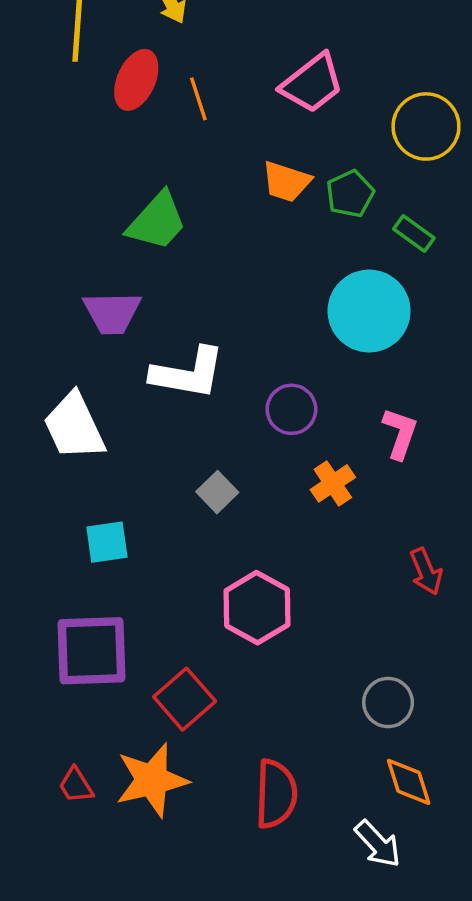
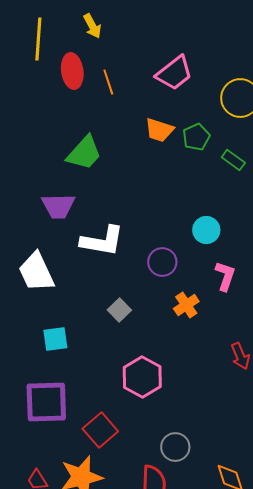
red ellipse: (136, 80) -> (72, 71), turned -32
cyan circle: (369, 311) -> (206, 230), moved, size x0.6
gray circle: (388, 702) -> (175, 447), moved

